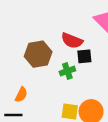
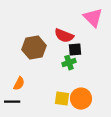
green cross: (67, 71) -> (69, 63), moved

